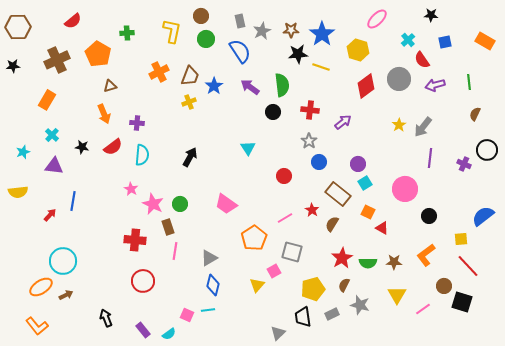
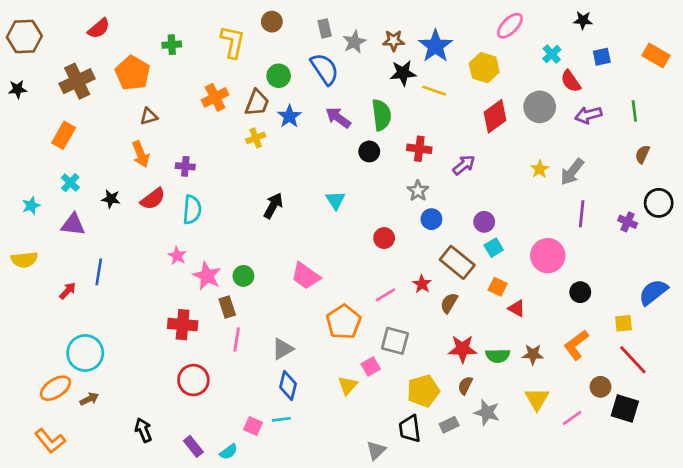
green circle: (206, 39) -> (279, 76), moved
black arrow: (190, 157) -> (273, 206), moved
red star: (342, 258) -> (463, 349), turned 30

